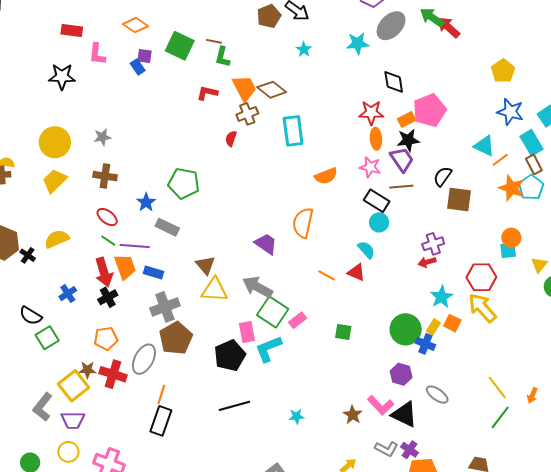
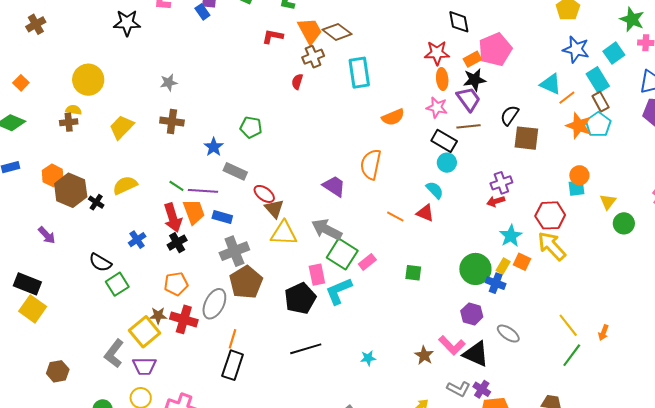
yellow circle: (55, 142) -> (88, 80), moved
green pentagon: (184, 183) -> (251, 127), size x0.7
red ellipse: (107, 217) -> (264, 194), moved

